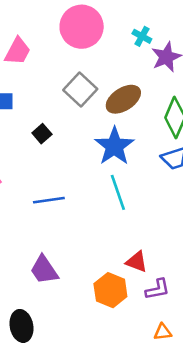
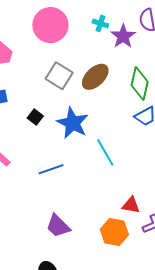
blue star: (114, 146) -> (73, 123), moved

